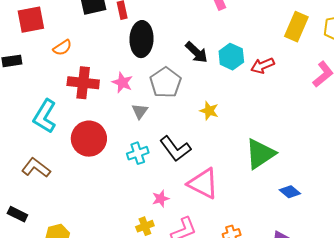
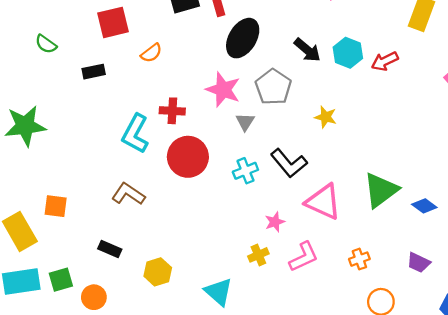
black ellipse: (142, 39) -> (243, 38), turned 32
pink star: (122, 82) -> (223, 90), size x1.4
red cross: (83, 83) -> (172, 111), moved, size x0.7
green triangle: (260, 154) -> (381, 190), moved

